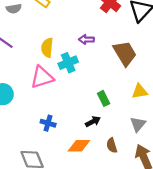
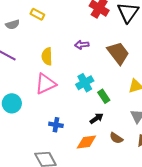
cyan cross: (68, 63) -> (85, 83), moved
brown semicircle: (112, 145) -> (116, 138), turned -32

